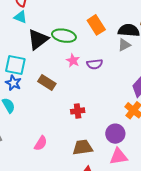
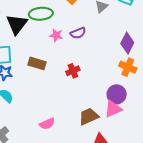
red cross: (78, 111) -> (73, 71), moved
pink semicircle: (41, 143) -> (47, 124), turned 49
pink triangle: (119, 156) -> (113, 109), moved

